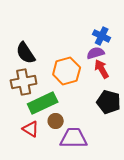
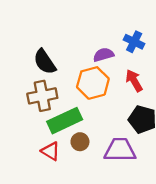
purple semicircle: (96, 53) -> (103, 55), moved
purple trapezoid: (74, 138) -> (120, 150), moved

